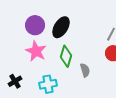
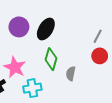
pink star: (36, 51) -> (15, 67), moved
gray semicircle: (85, 70) -> (71, 74), turned -152

